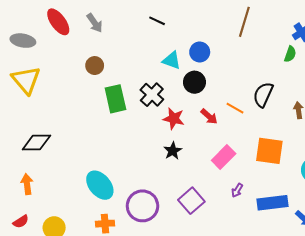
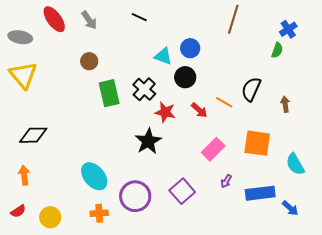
black line: (157, 21) -> (139, 17), moved
black star: (173, 151) -> (148, 141), moved, size x1.5

